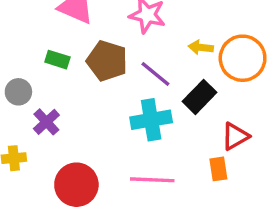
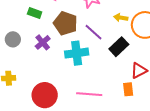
green rectangle: (57, 60) -> (35, 13), moved
cyan cross: (151, 120) -> (77, 53), moved
purple cross: (46, 122) -> (43, 42), moved

